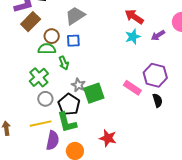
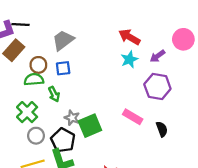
purple hexagon: (155, 75) -> (157, 86), moved

